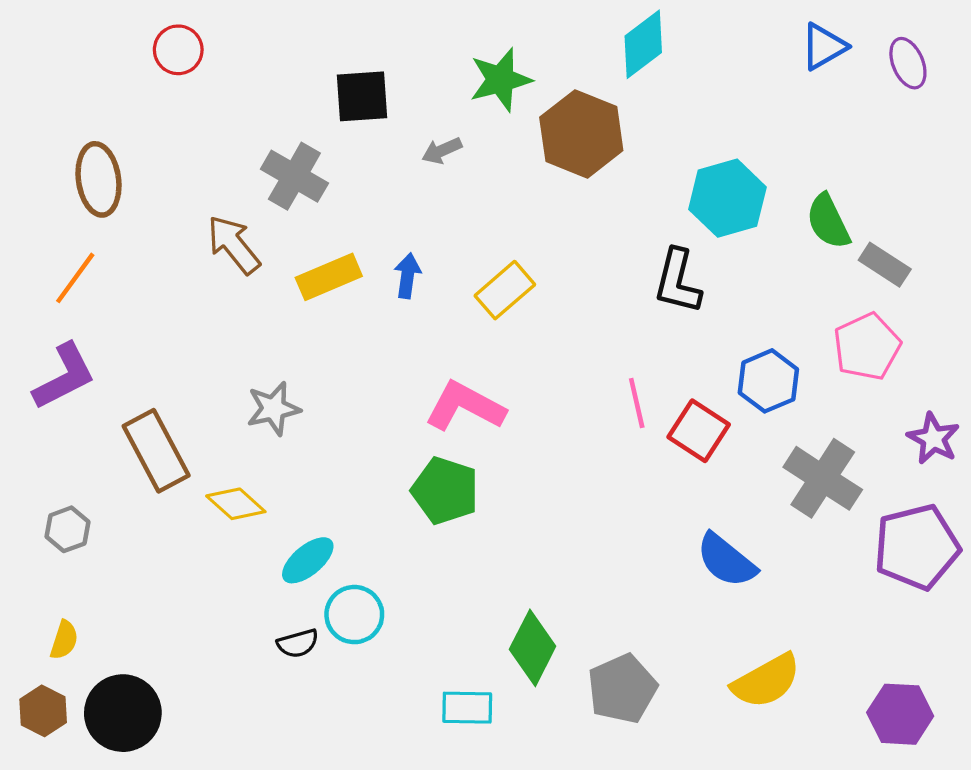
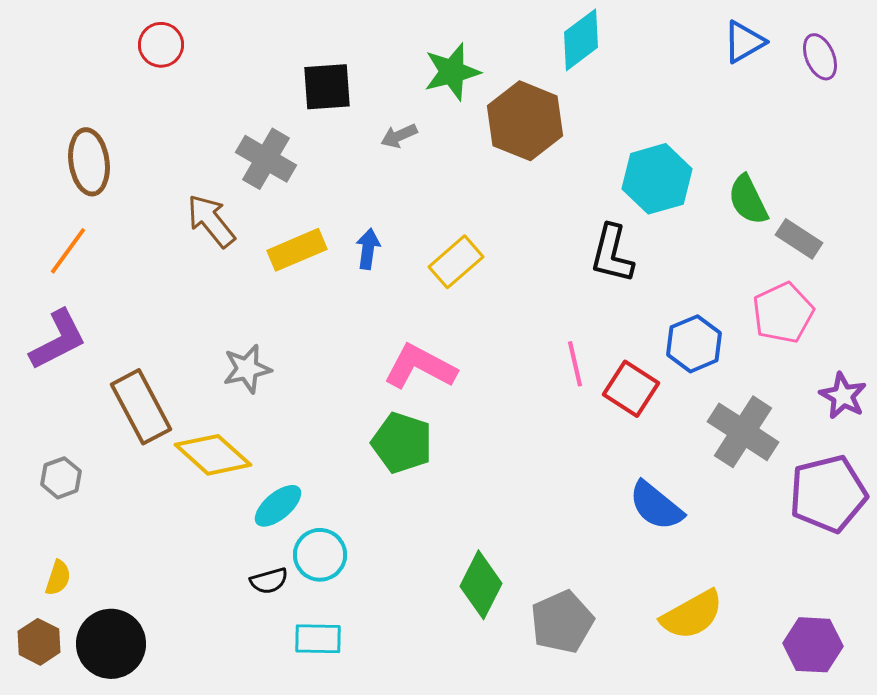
yellow diamond: (236, 504) -> (213, 455), size x1.4
cyan rectangle: (467, 708) -> (318, 639), moved

